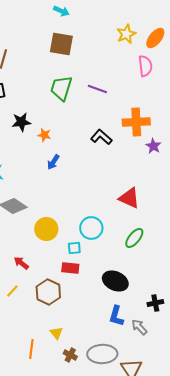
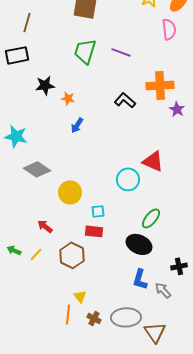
cyan circle: (91, 228) -> (128, 179), moved
green ellipse: (134, 238) -> (151, 218), moved
orange line: (31, 349) -> (68, 314), moved

